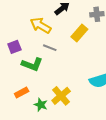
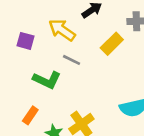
purple square: (14, 47) -> (25, 41), moved, turned 32
orange rectangle: (22, 92) -> (30, 115), turned -32

